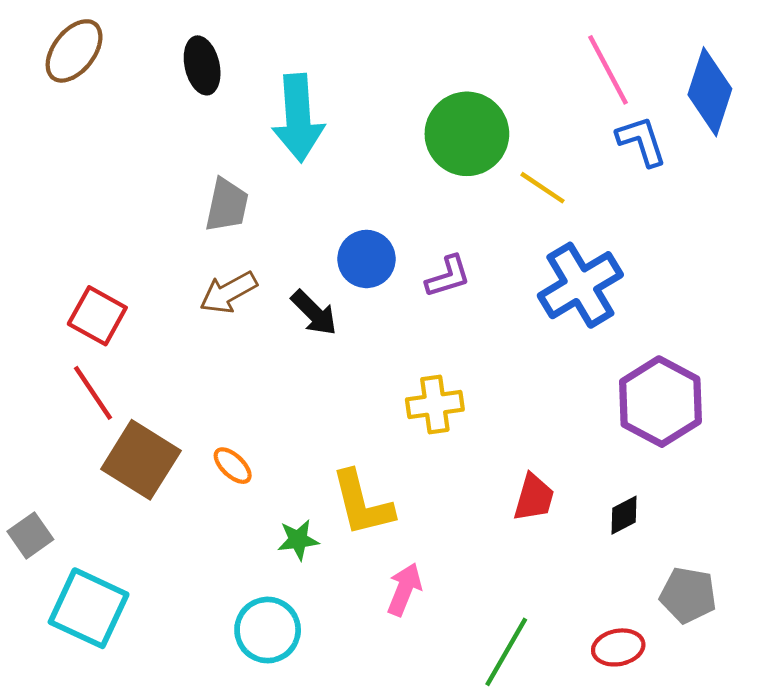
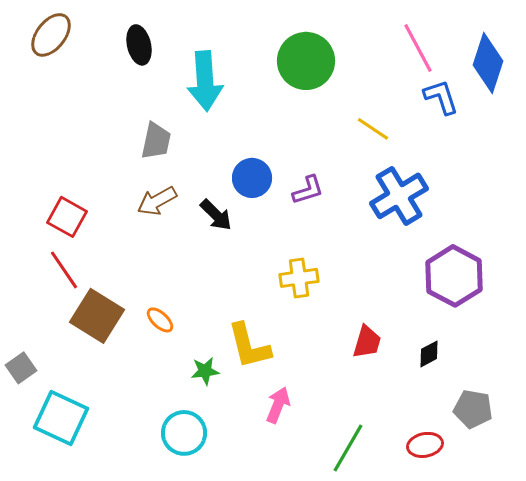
green circle: (467, 134) -> (306, 61), moved

